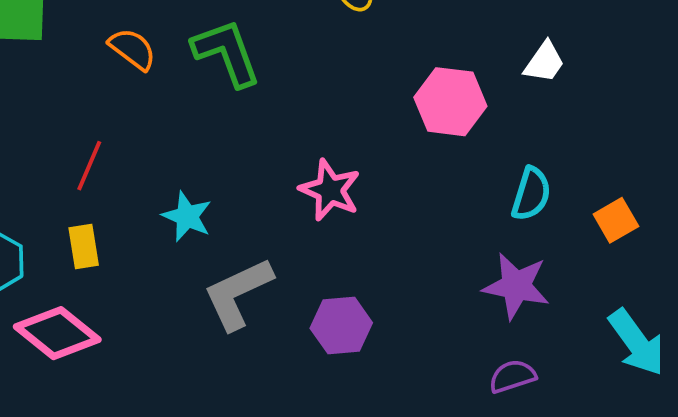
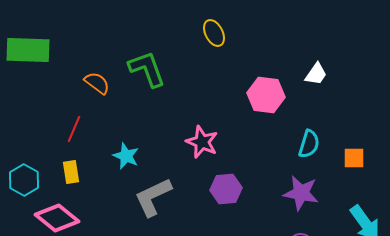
orange semicircle: (132, 49) -> (97, 83), moved
orange square: (616, 220) -> (354, 158), turned 30
purple hexagon: (341, 326) -> (226, 189), moved

